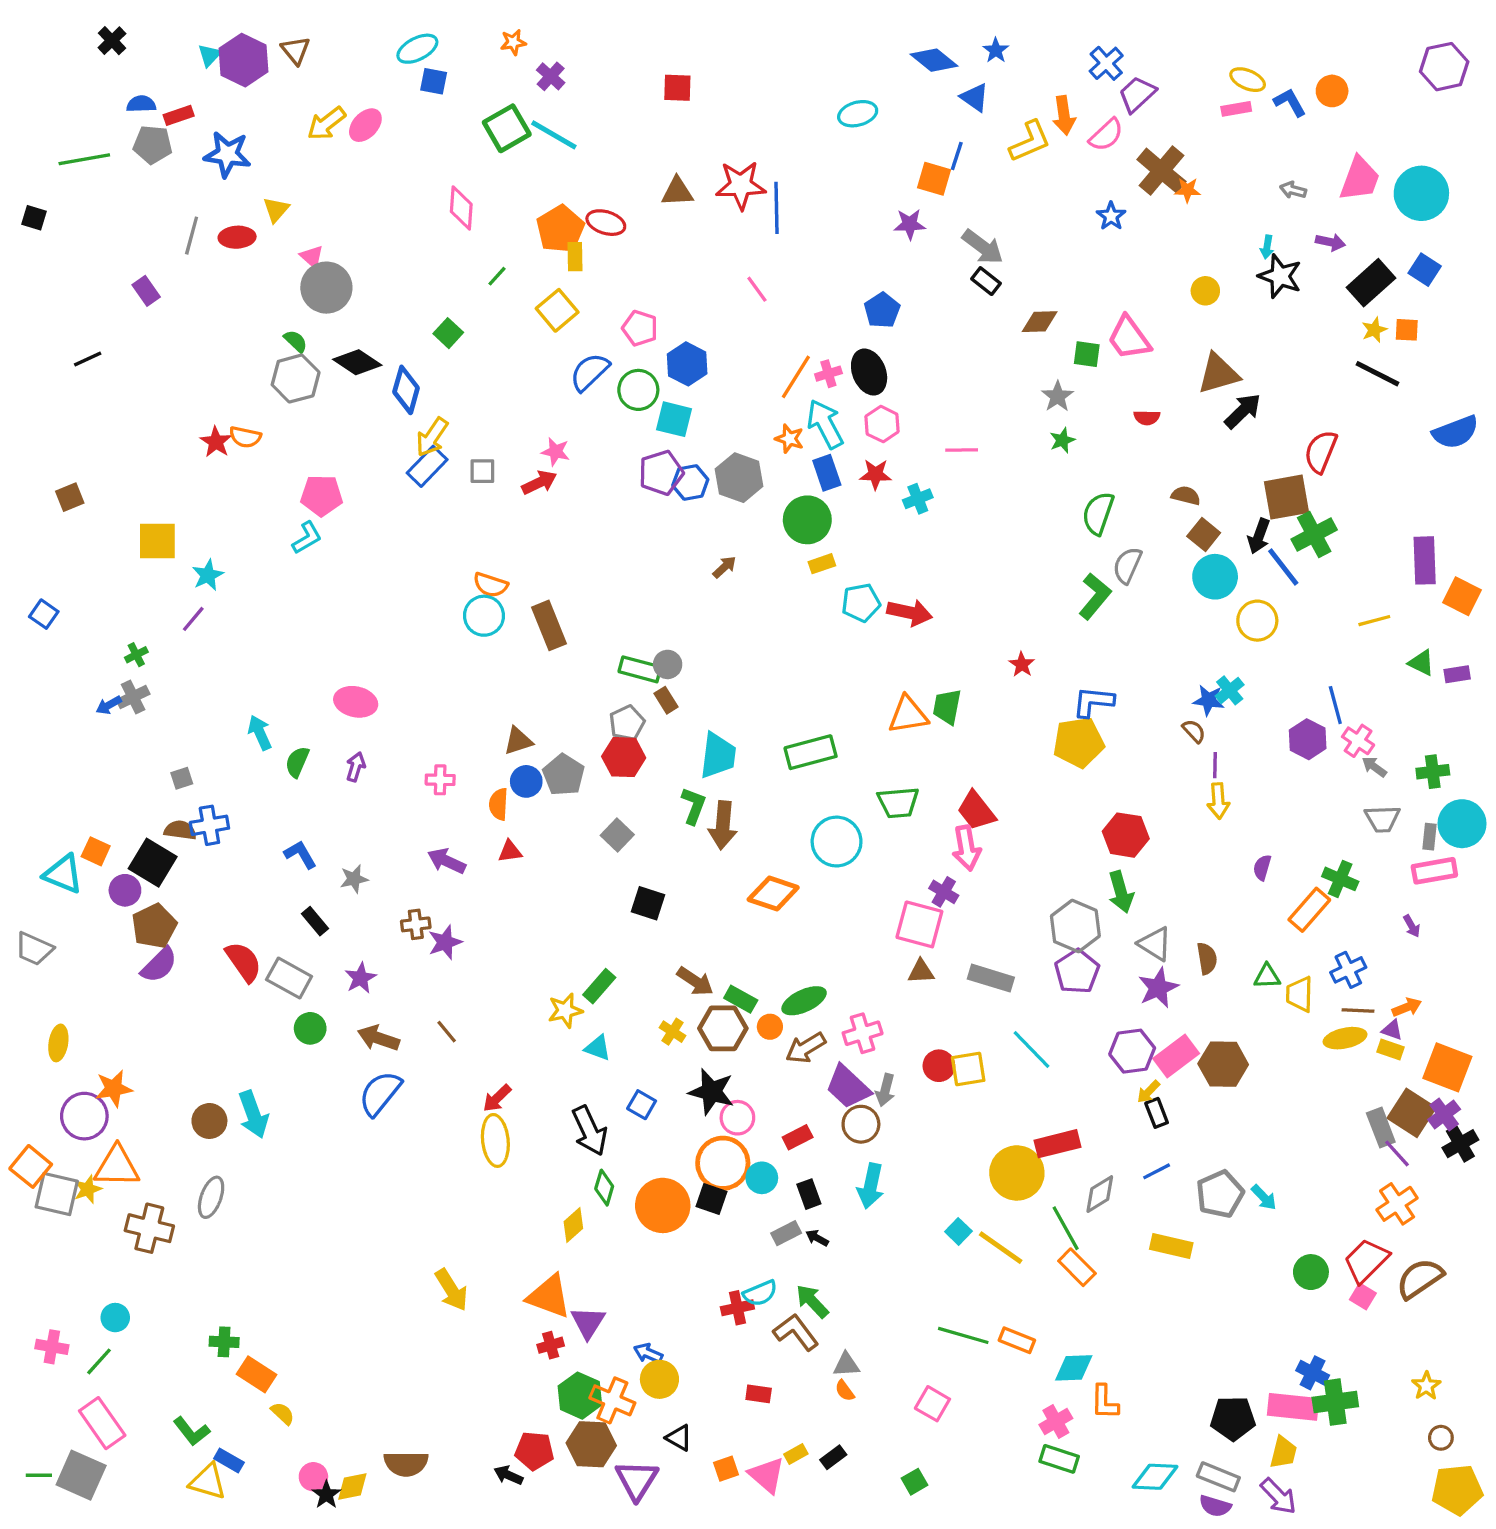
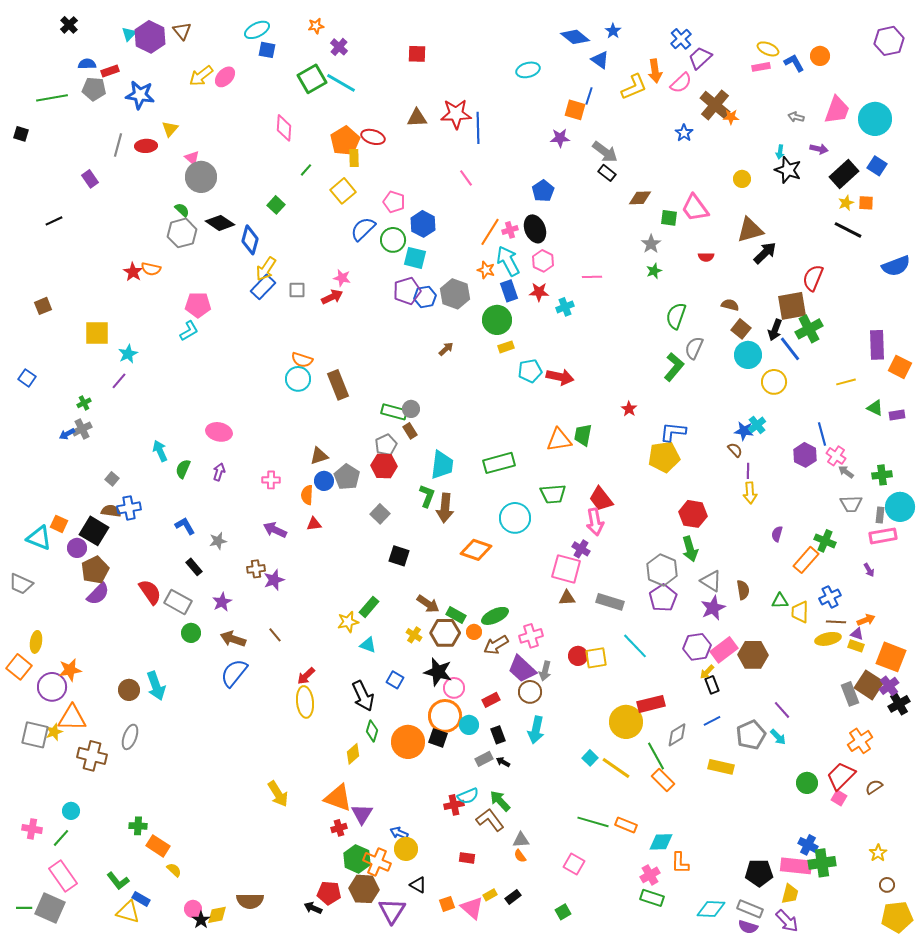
gray square: (182, 778) -> (112, 479), turned -32
purple line: (1397, 1153) -> (782, 710), moved
orange square: (31, 1166) -> (19, 667), moved
brown semicircle: (1420, 1279) -> (874, 787), size x0.6

